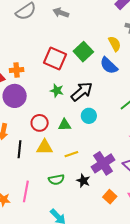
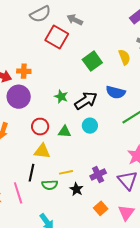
red square: (55, 58) -> (57, 37), moved
blue semicircle: (109, 66) -> (116, 92), moved, turned -36
black line: (20, 149) -> (32, 173), moved
yellow line: (71, 154) -> (66, 172), moved
purple cross: (103, 163) -> (98, 175), size x0.7
pink line: (26, 191) -> (18, 193), turned -35

